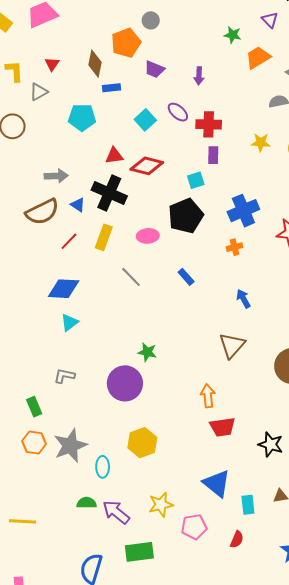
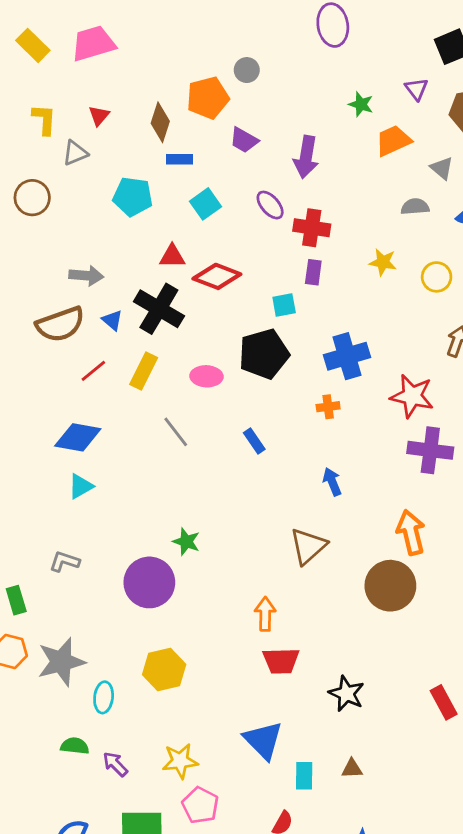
purple arrow: (199, 76) -> (306, 157), size x1.6
cyan square: (145, 120) -> (206, 204), moved
purple arrow: (116, 512) -> (115, 764), size x0.7
pink pentagon: (194, 527) -> (200, 805), moved, turned 30

